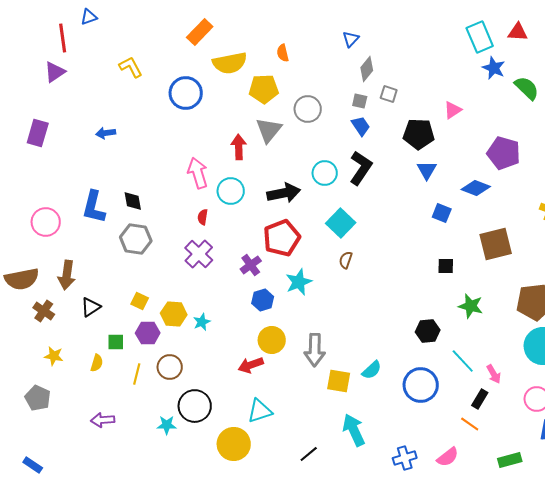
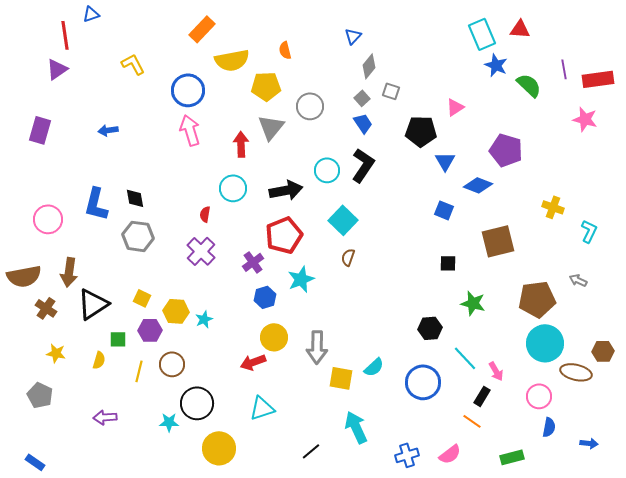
gray square: (360, 101) -> (362, 98), turned 35
blue triangle: (427, 170) -> (445, 161), moved
pink arrow: (198, 173) -> (190, 130), moved
black triangle: (91, 307) -> (93, 304), size x1.6
yellow circle: (234, 444) -> (219, 448), moved

